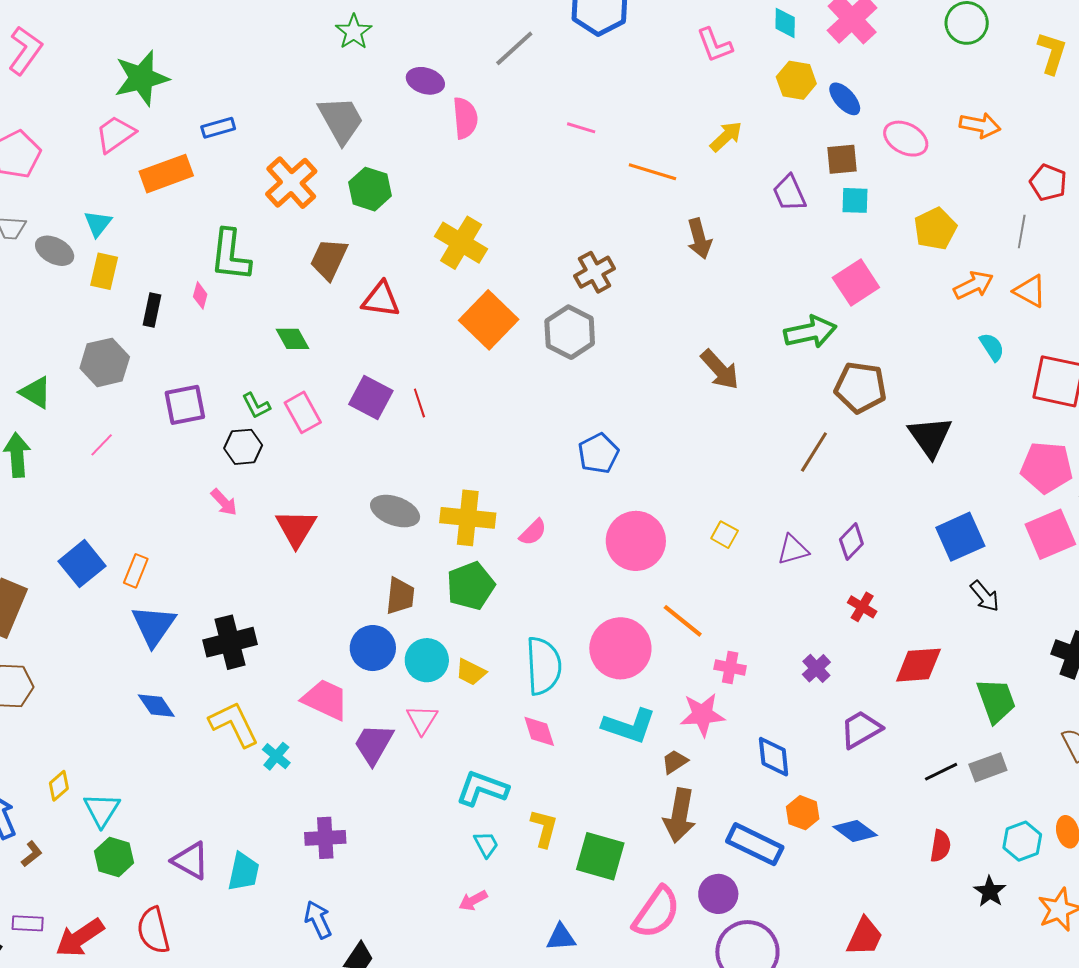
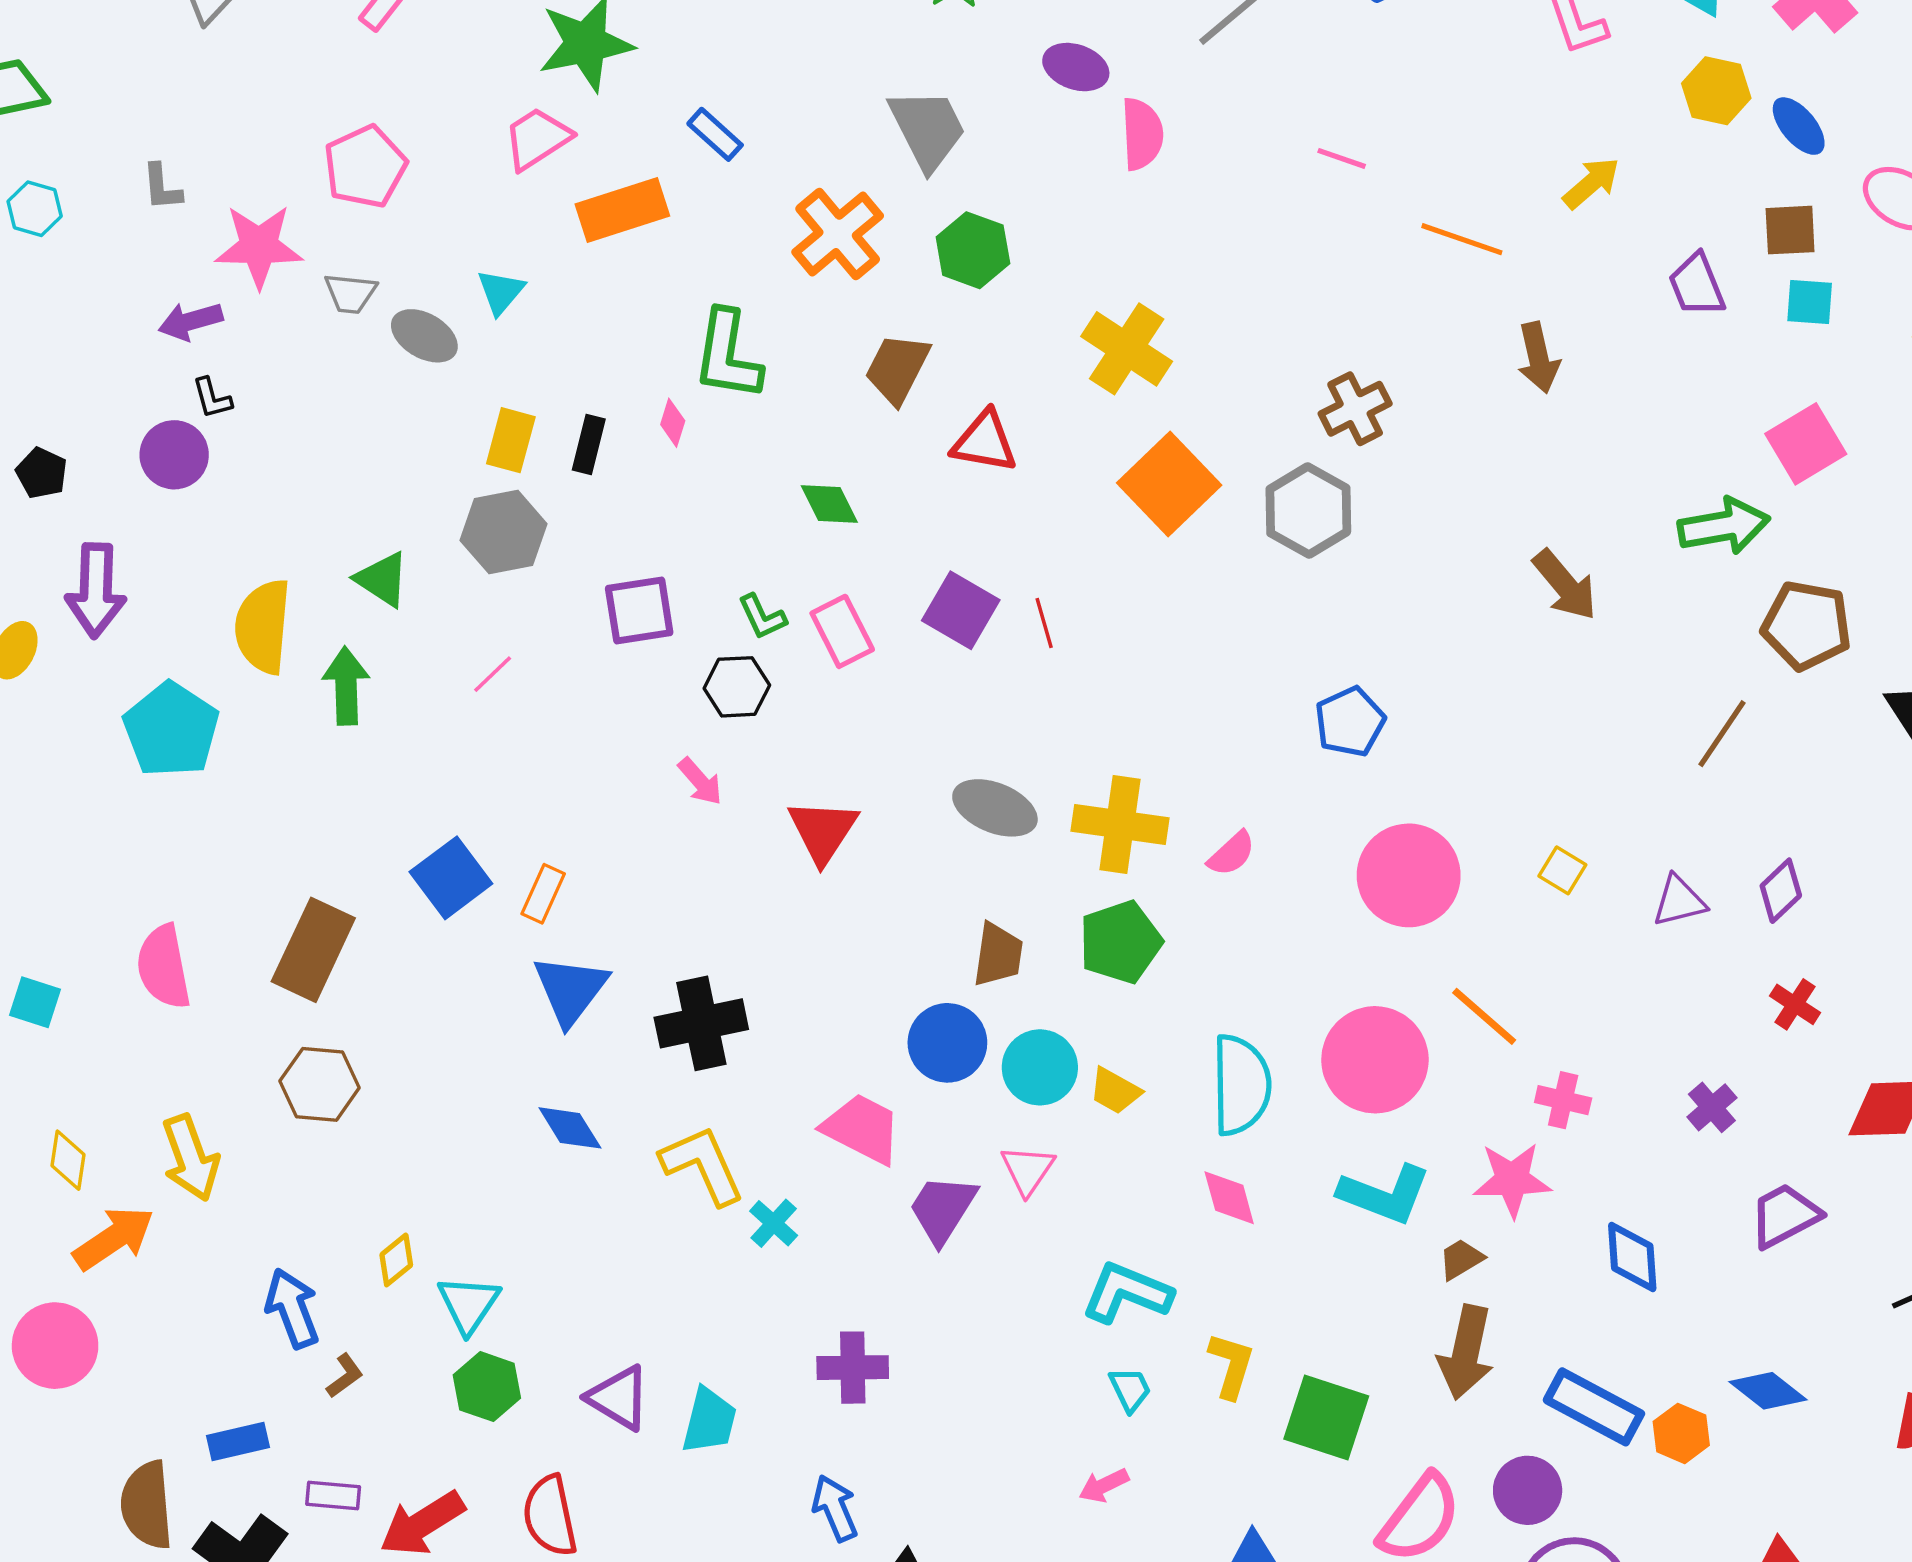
blue rectangle: (218, 128) -> (715, 134), turned 56
yellow rectangle: (104, 271) -> (511, 440), moved
orange hexagon: (803, 813) -> (1681, 1433), moved

